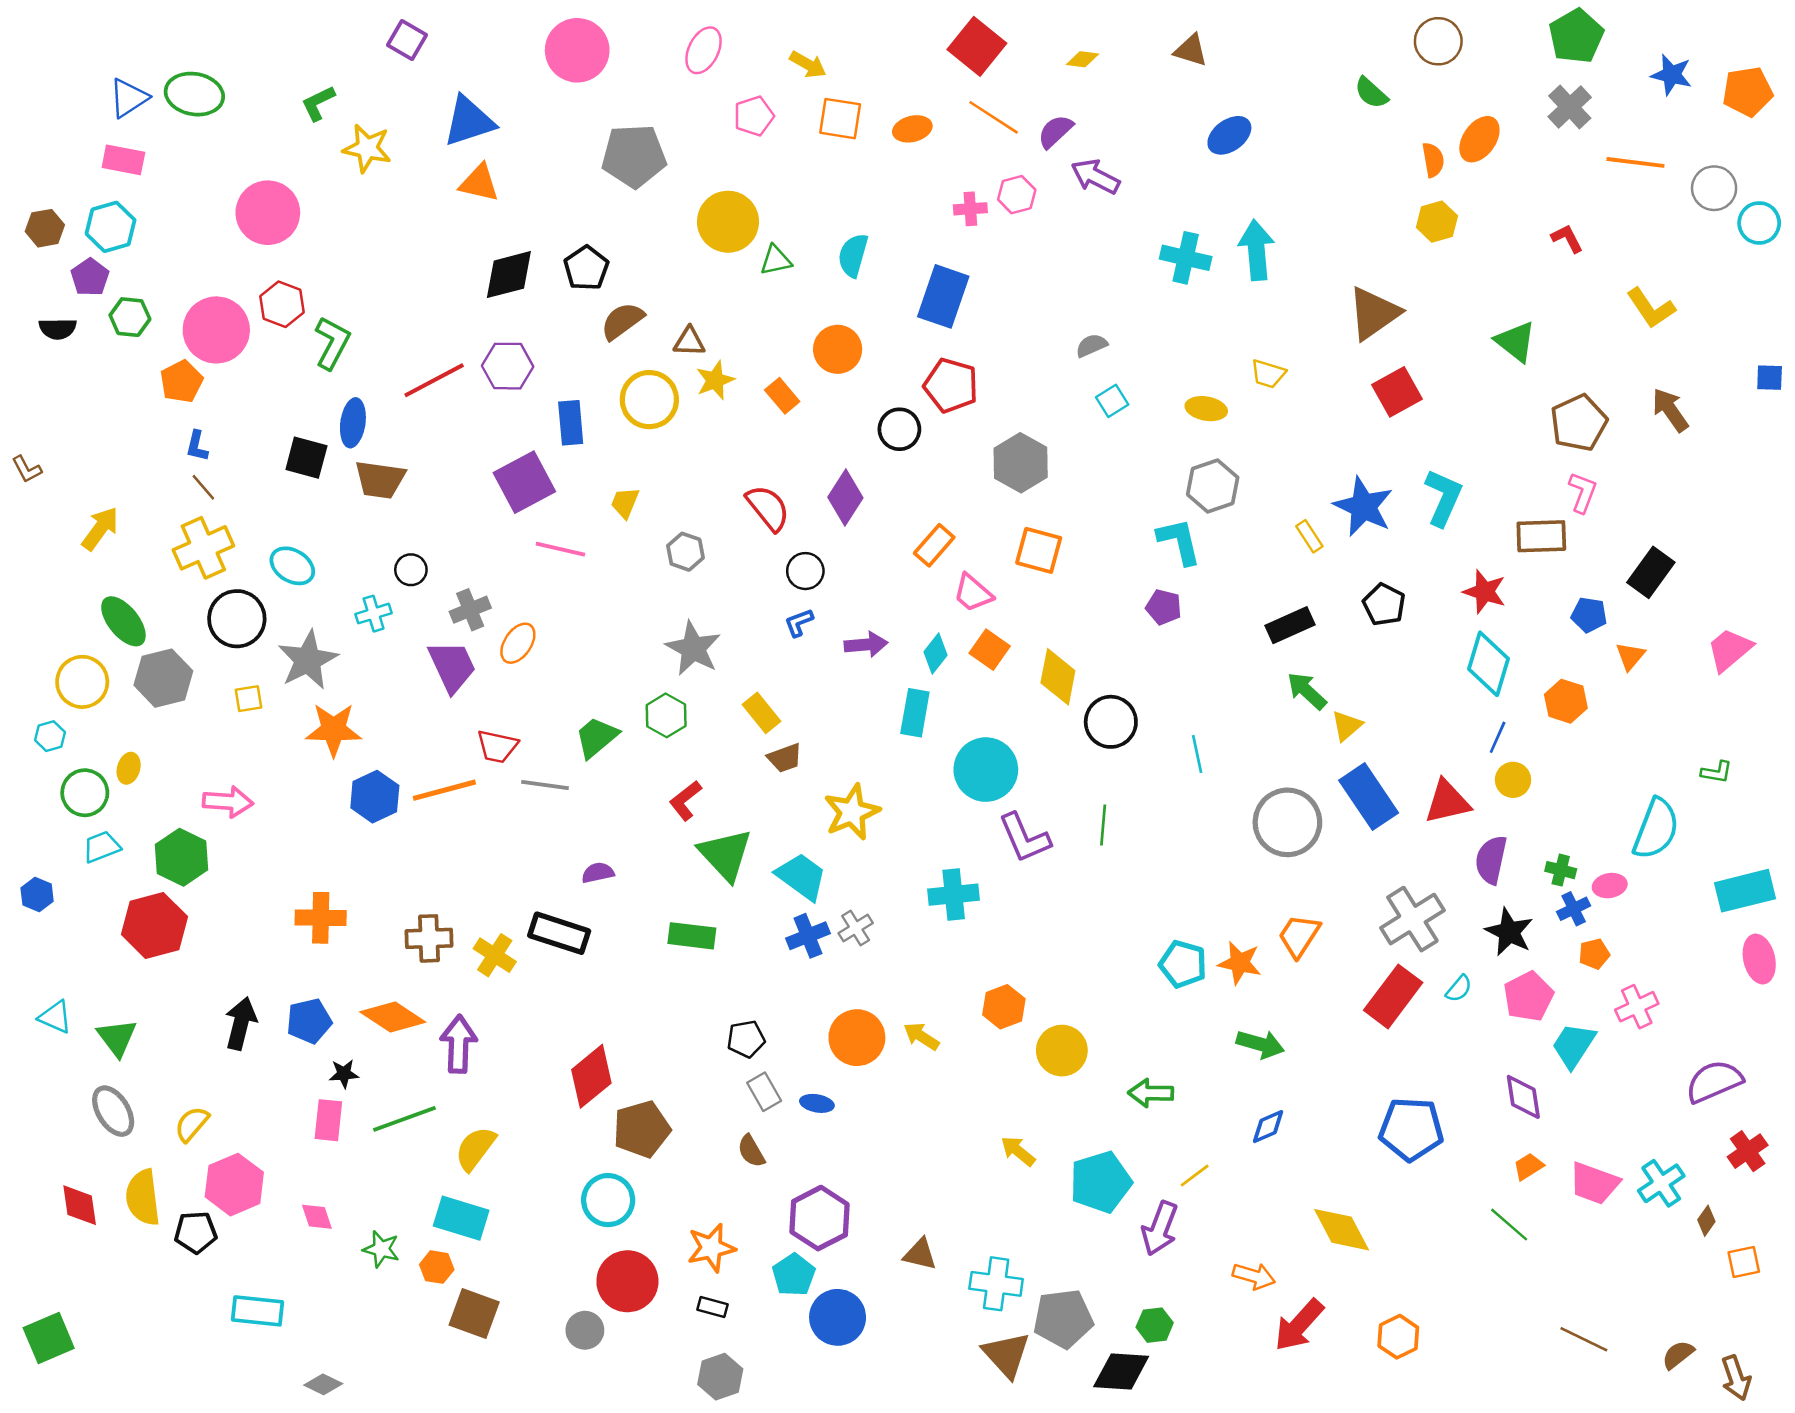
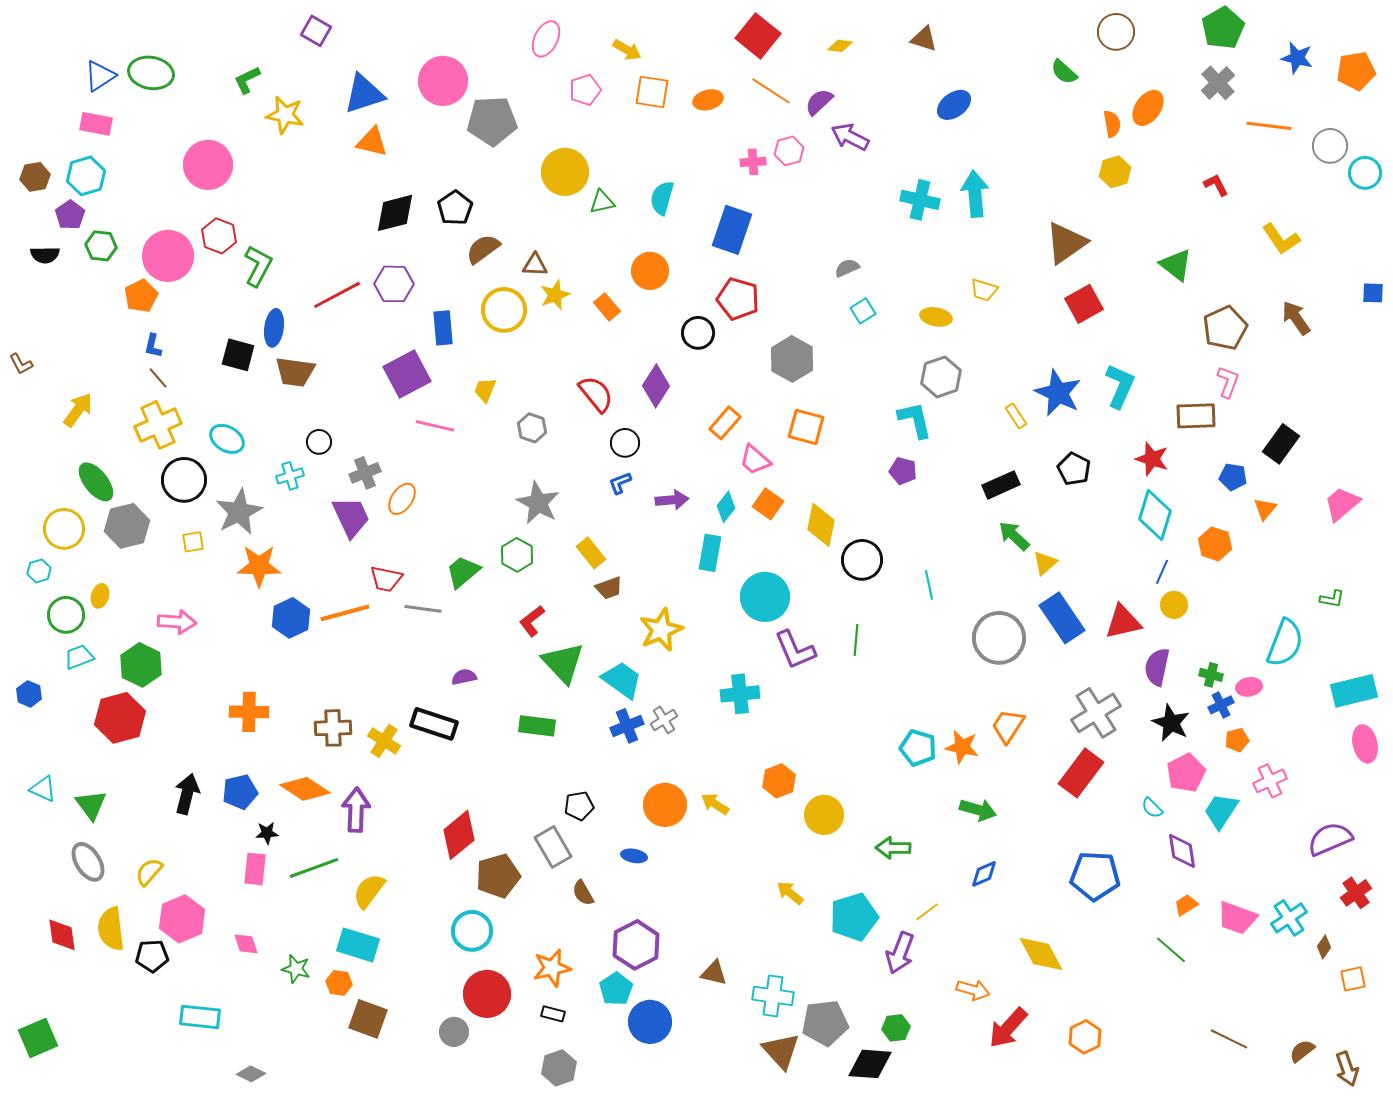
pink circle: (577, 50) -> (443, 81), moved
cyan semicircle: (1459, 989) -> (1152, 808), moved, turned 95
gray rectangle: (764, 1092) -> (553, 847), moved, size x1.4

